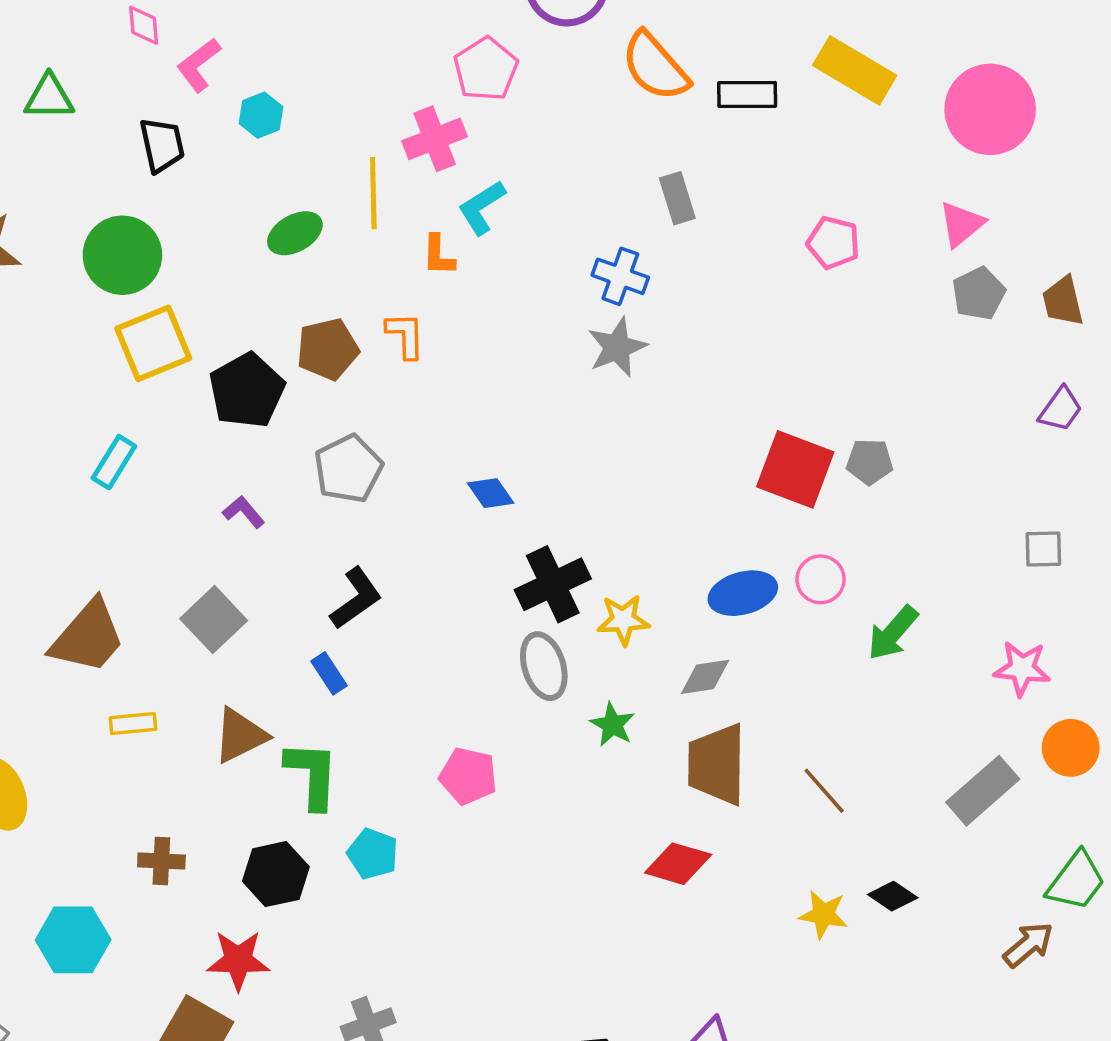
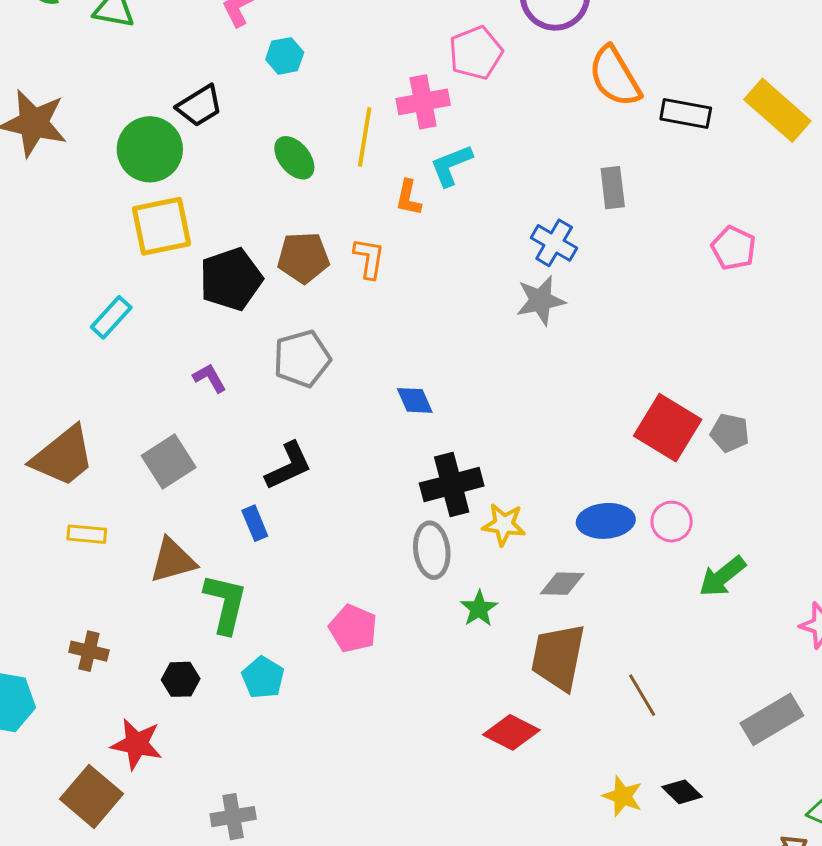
black trapezoid: (162, 145) -> (200, 106), moved, turned 60
green ellipse: (295, 233) -> (294, 158), turned 69
black hexagon: (276, 874) -> (181, 679), size x0.7

